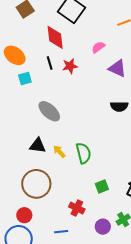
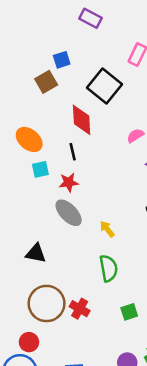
red star: (70, 66) -> (69, 182), moved
black triangle: (38, 146) -> (36, 253), moved
yellow arrow: (59, 151) -> (107, 229), moved
red cross: (77, 208) -> (80, 309), moved

